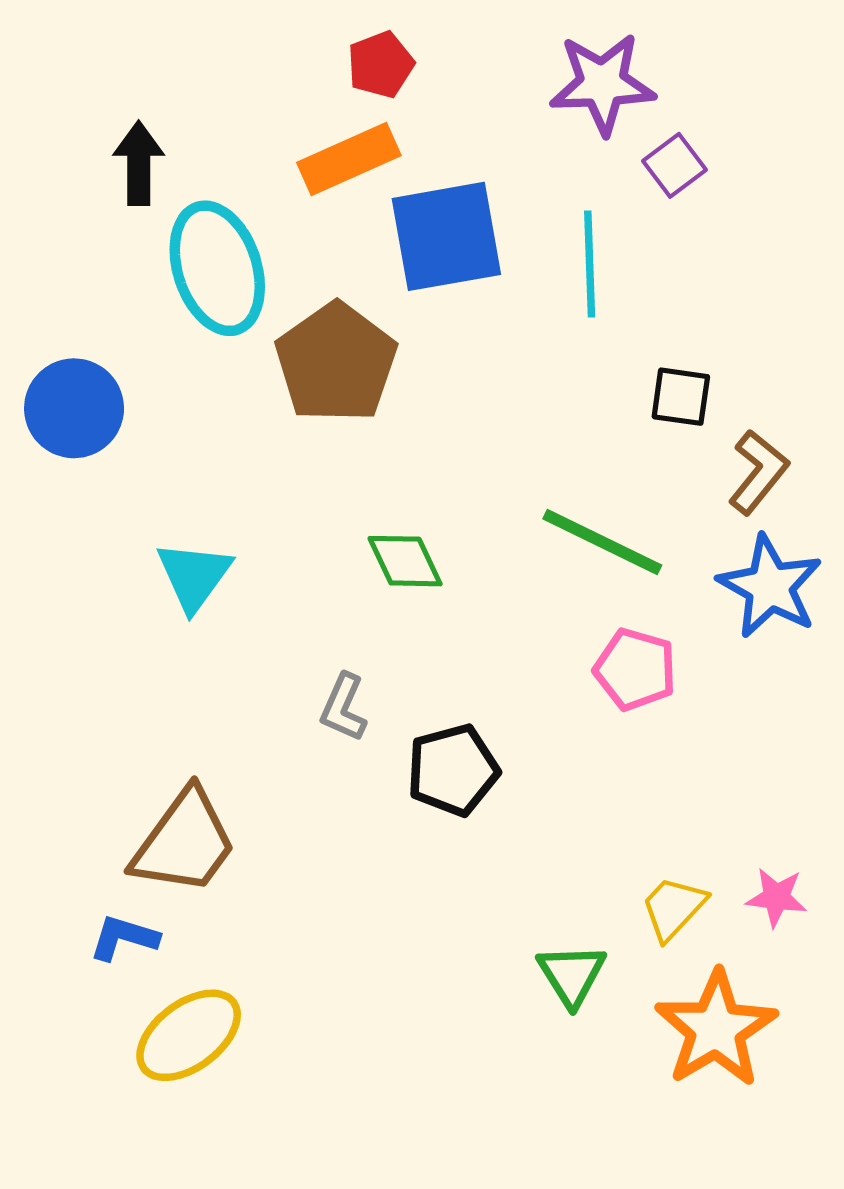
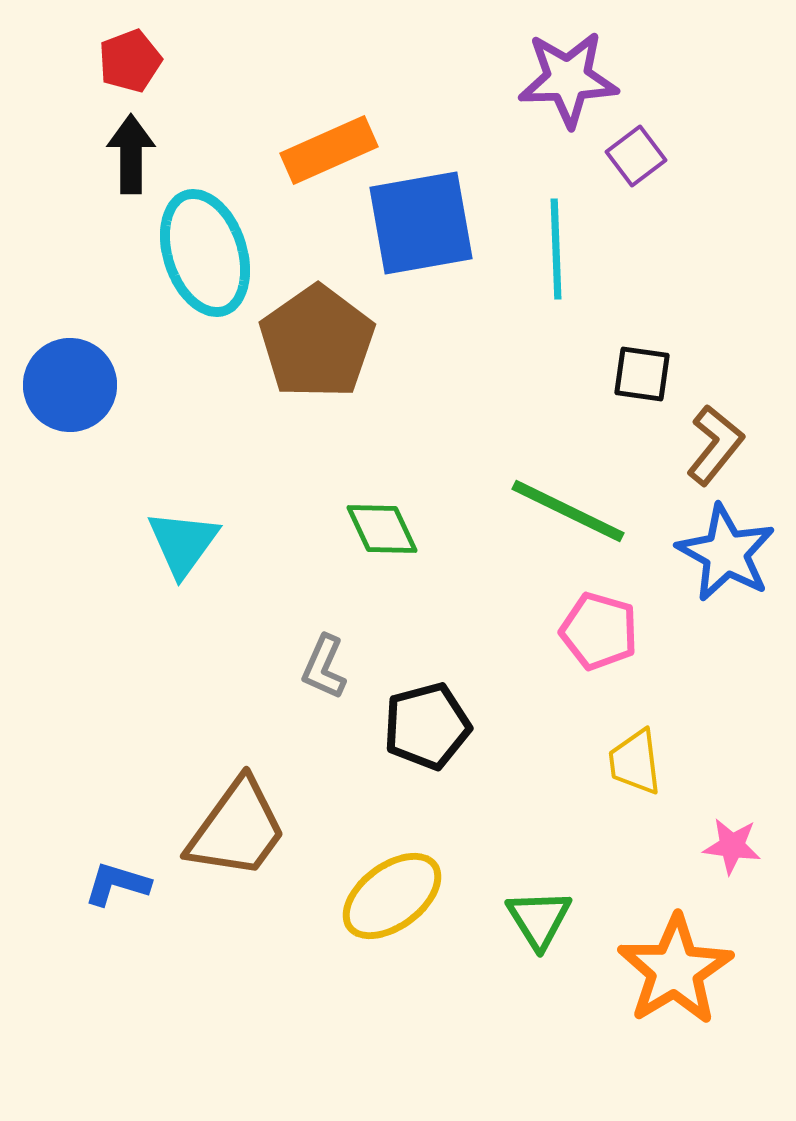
red pentagon: (381, 65) -> (130, 61), moved
brown trapezoid: (184, 842) -> (237, 829), moved
yellow trapezoid: (673, 908) -> (635, 762), moved, turned -50
yellow ellipse: (189, 1035) -> (392, 896), moved

